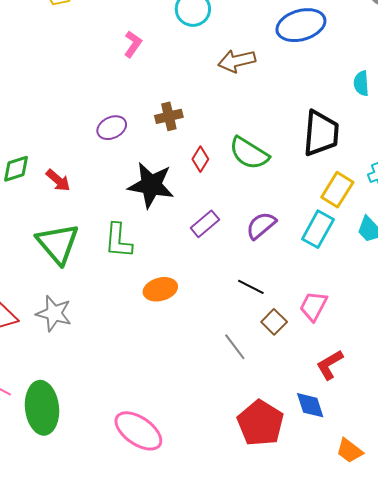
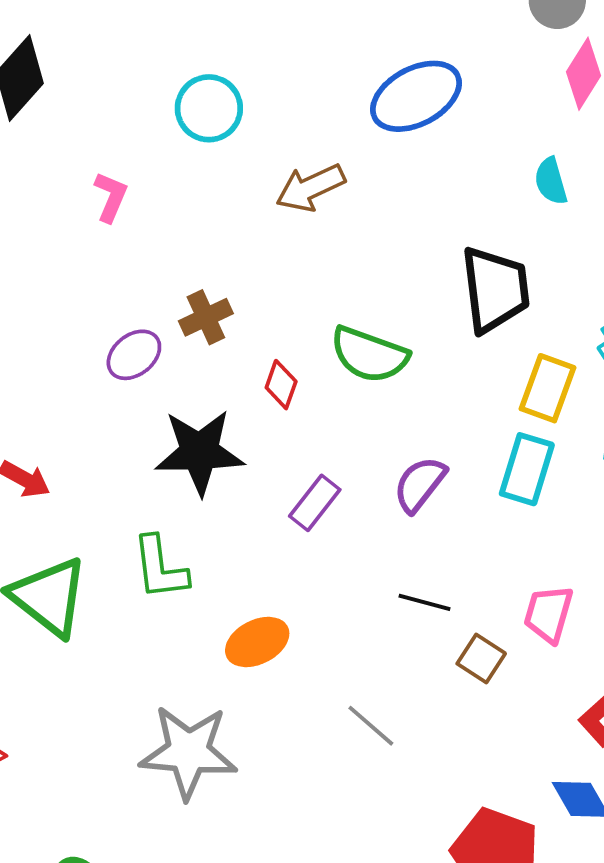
purple ellipse: (112, 128) -> (134, 355), moved
gray star: (54, 313) -> (188, 752), moved, size x1.4
gray line: (235, 347) -> (371, 726), moved

